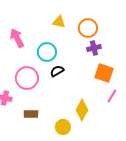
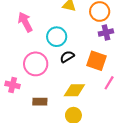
orange square: (104, 73) -> (97, 61), moved
pink line: (112, 96) -> (109, 83), moved
yellow diamond: (82, 110) -> (74, 90), moved, turned 60

